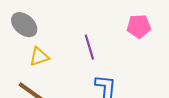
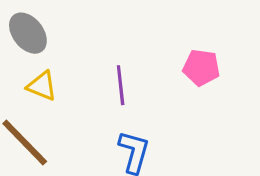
yellow triangle: (39, 57) -> (42, 86), turned 30

